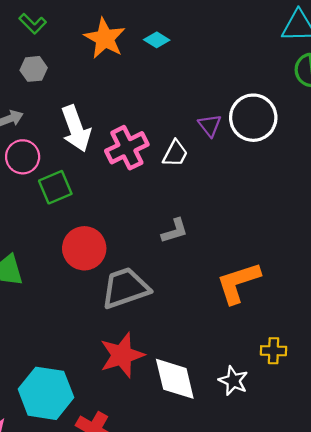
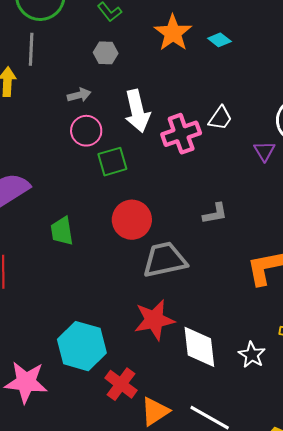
purple triangle: (210, 125) -> (264, 151), moved
white trapezoid: (175, 153) -> (220, 118), moved

